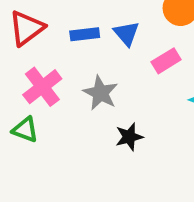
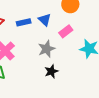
gray star: (100, 93) -> (46, 49), moved, turned 30

